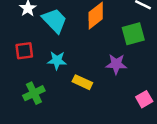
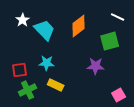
red square: (24, 51) -> (20, 70), moved
yellow rectangle: (82, 82) -> (56, 85), moved

